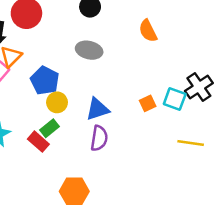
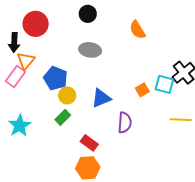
purple semicircle: (99, 138) -> (125, 123), moved
red rectangle: (38, 142) -> (89, 143), moved

